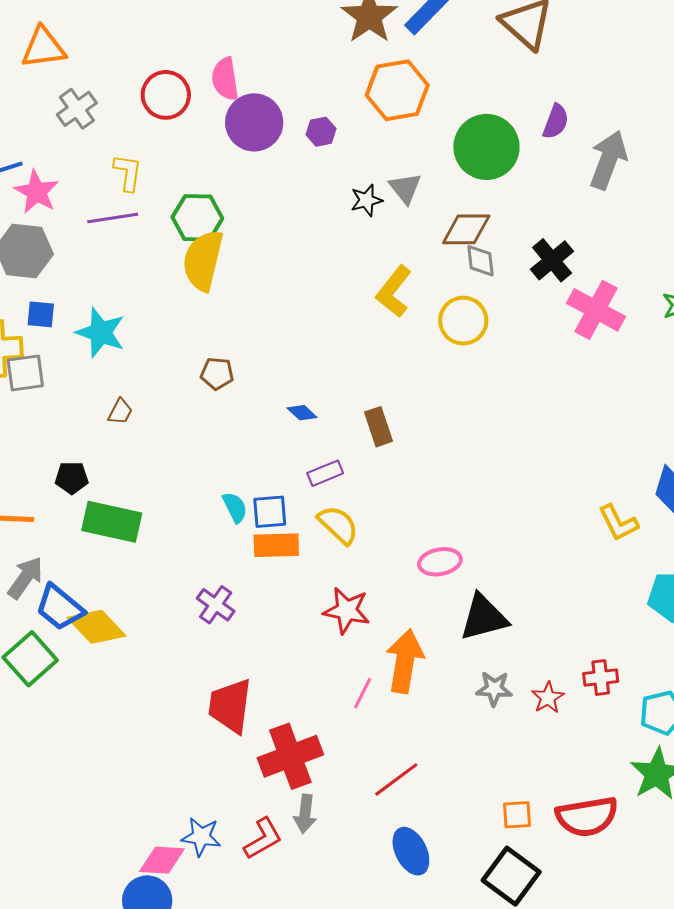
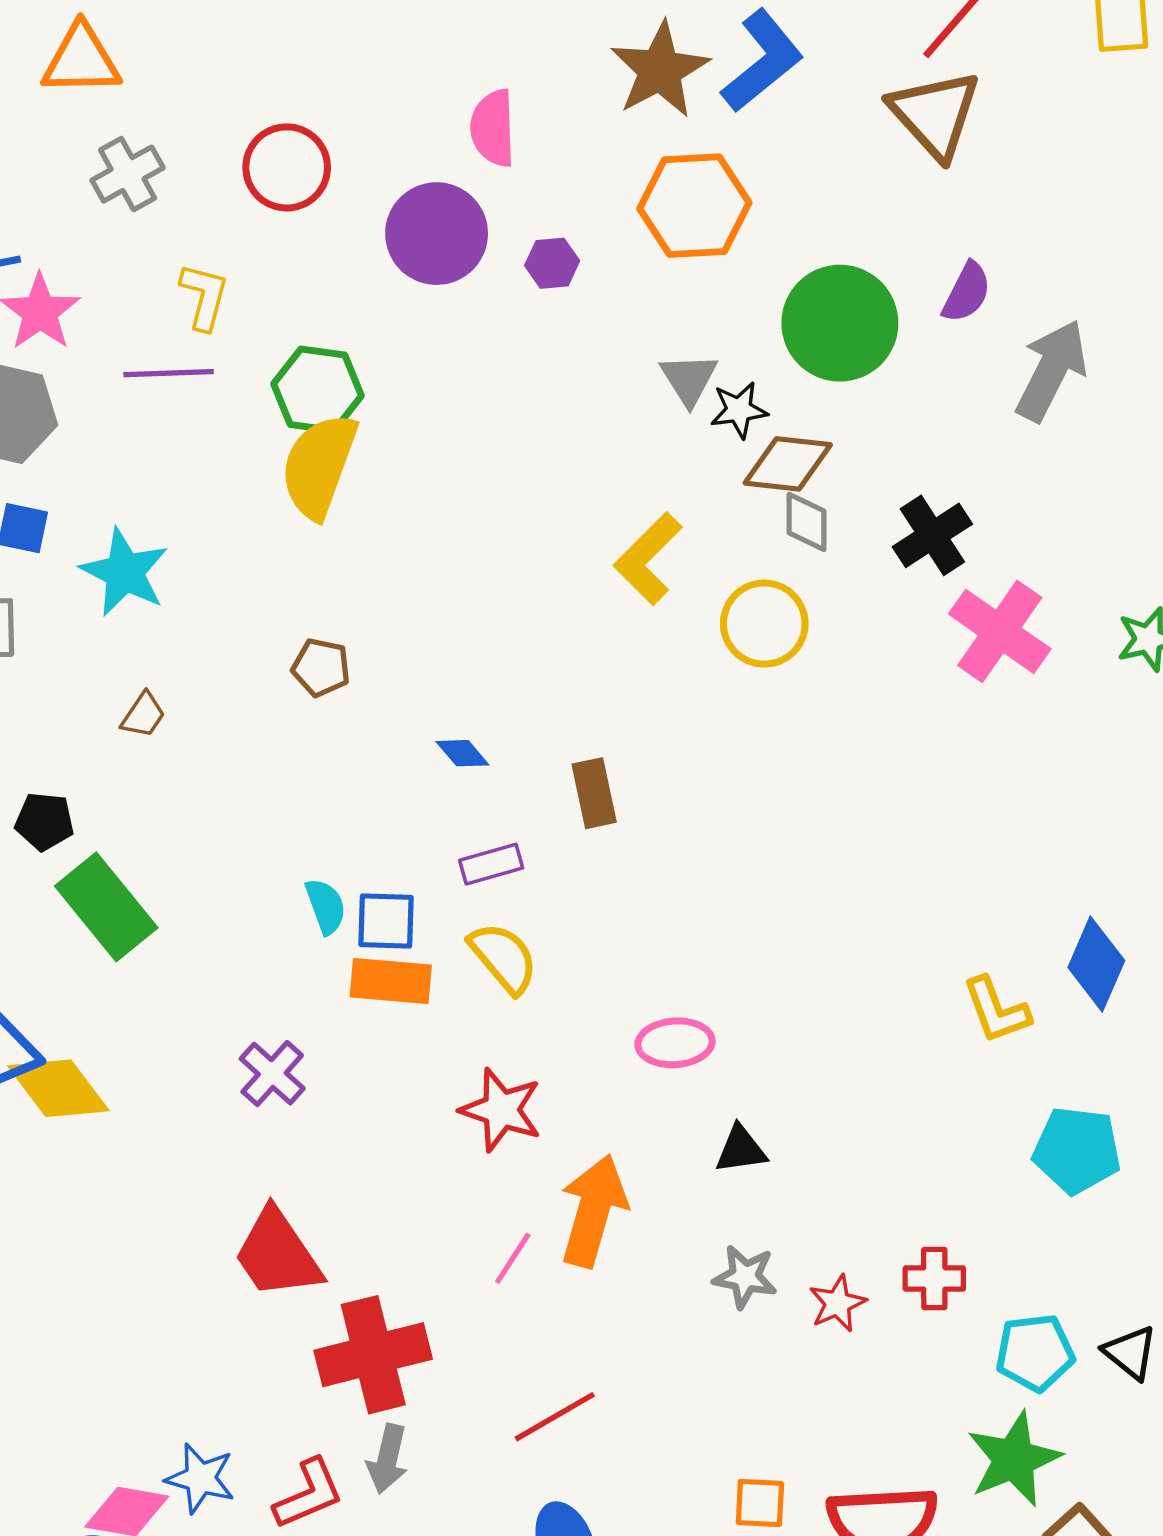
pink semicircle: (225, 79) -> (493, 128), moved
black star: (366, 200) -> (739, 410), moved
green rectangle: (112, 522) -> (106, 907), turned 32
black triangle: (484, 617) -> (741, 1149), size x0.6
red trapezoid: (230, 706) -> (277, 1254), turned -48

